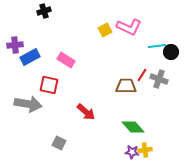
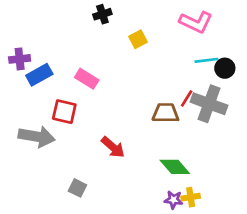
black cross: (44, 11) -> (102, 14), moved
pink L-shape: (129, 27) -> (196, 22), moved
gray cross: (159, 79) -> (209, 104), size x1.5

